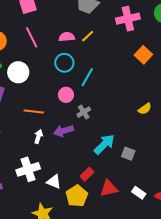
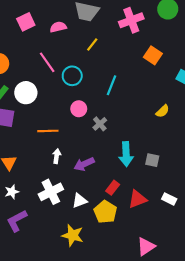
pink line: (32, 37) -> (47, 62), moved
pink semicircle: (67, 37) -> (58, 27), moved
cyan line: (87, 77) -> (112, 85), moved
purple arrow: (64, 131) -> (84, 164), moved
cyan arrow: (104, 144) -> (126, 154), turned 140
white triangle: (54, 182) -> (80, 201), turned -35

